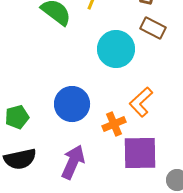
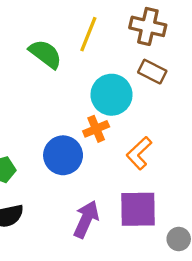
orange cross: (114, 124) -> (96, 129), moved
purple arrow: (73, 162) -> (86, 219), moved

